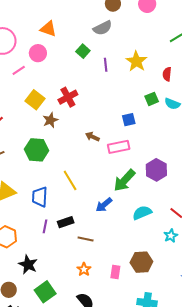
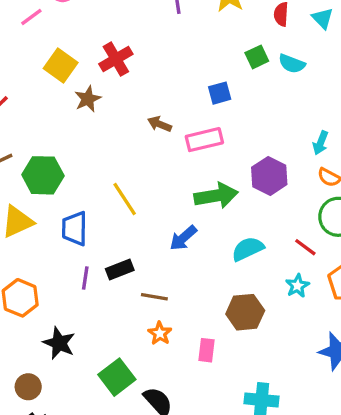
green hexagon: (37, 150) -> (43, 175), moved
green arrow: (124, 180) -> (216, 196), turned -140
brown hexagon: (141, 262) -> (245, 312), moved
orange star: (84, 269) -> (160, 333), moved
green square: (45, 292) -> (117, 377), moved

